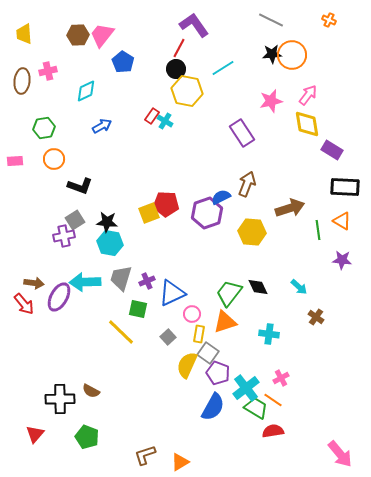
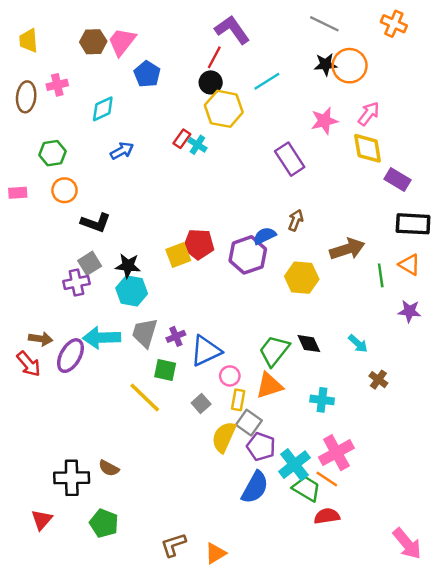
orange cross: (329, 20) -> (394, 24), size x1.5
brown arrow: (247, 184) -> (296, 220), size x0.7
pink cross: (281, 378) -> (336, 453), size x1.8

